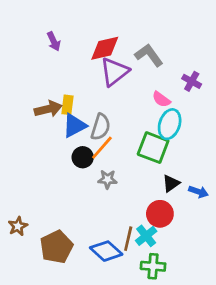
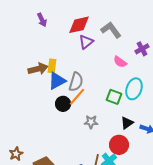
purple triangle: (114, 72) -> (86, 42), size x0.7
purple cross: (192, 81) -> (142, 49), turned 32
cyan ellipse: (170, 124) -> (134, 89), moved
green square: (153, 148) -> (114, 97), size x0.7
gray star: (108, 179) -> (91, 122), moved

